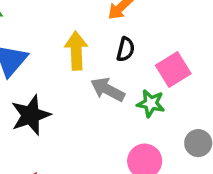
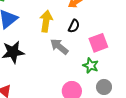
green star: (151, 103) -> (91, 66), moved

